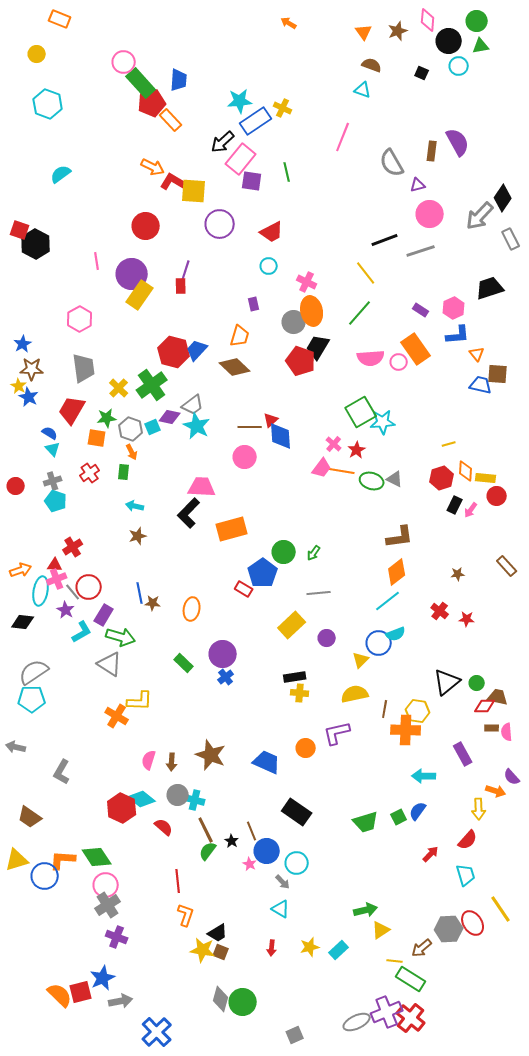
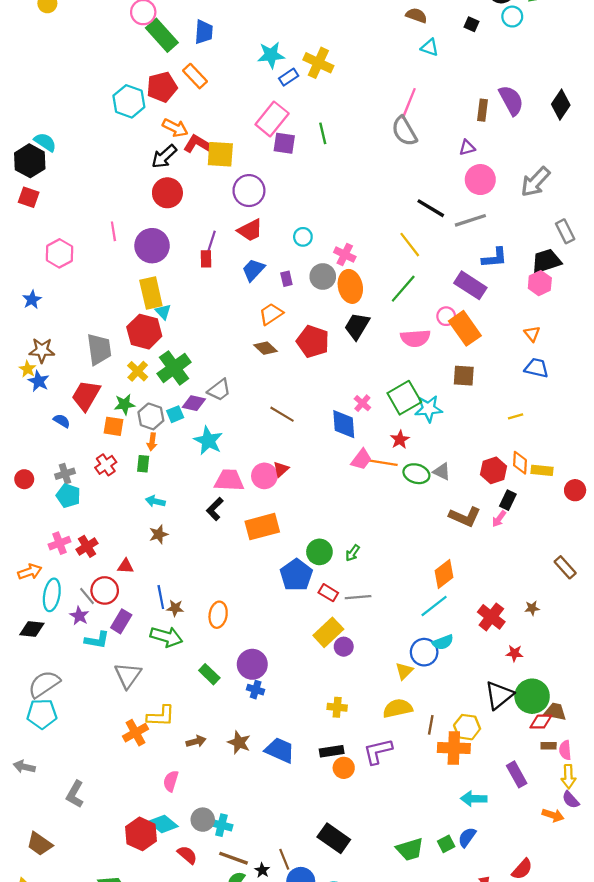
cyan triangle: (363, 90) -> (430, 47), moved
red pentagon: (152, 103) -> (162, 87), moved
cyan hexagon: (48, 104) -> (129, 101), moved
yellow cross: (283, 108) -> (318, 63), size x1.5
blue rectangle: (256, 121) -> (289, 77), size x0.6
pink line: (343, 137) -> (409, 104), moved
black arrow: (223, 142) -> (164, 156), moved
gray semicircle: (392, 163) -> (404, 131), moved
cyan semicircle: (61, 174) -> (45, 142), moved, turned 70
black diamond: (503, 198) -> (561, 105), moved
red trapezoid: (272, 232) -> (250, 230), moved
gray rectangle: (511, 239) -> (565, 231), moved
black line: (385, 240) -> (431, 208), turned 52
black hexagon: (36, 244) -> (30, 161), moved
yellow rectangle: (140, 295) -> (151, 293), moved, turned -48
pink hexagon: (454, 308) -> (540, 283), moved
purple rectangle: (421, 310) -> (470, 285), size x1.8
pink hexagon: (80, 319) -> (59, 253), moved
gray circle: (294, 322) -> (323, 277), moved
blue L-shape: (458, 335) -> (495, 258), moved
orange trapezoid: (240, 336) -> (271, 314), turned -140
blue star: (23, 344) -> (32, 300), moved
blue trapezoid: (197, 350) -> (253, 270), moved
red hexagon: (174, 352) -> (144, 332), moved
red pentagon: (301, 361) -> (313, 342), moved
pink circle: (399, 362) -> (446, 316), moved
brown diamond: (235, 367) -> (265, 348), size x0.7
brown square: (498, 374) -> (464, 376), moved
red triangle: (271, 420) -> (281, 469), moved
cyan star: (197, 426) -> (208, 441), moved
brown line: (250, 427) -> (282, 414), turned 30
blue diamond: (281, 436) -> (344, 424), moved
pink cross: (334, 444) -> (362, 403), moved
yellow line: (449, 444) -> (516, 416), moved
cyan triangle: (53, 449) -> (163, 312), moved
orange arrow: (132, 452) -> (152, 442), turned 35
pink circle: (245, 457) -> (264, 476), moved
red circle: (497, 496) -> (575, 490), moved
pink arrow: (471, 510) -> (499, 519), moved
black L-shape: (189, 513) -> (215, 509), size x0.7
brown L-shape: (400, 537) -> (465, 517), moved, turned 32
red triangle: (55, 565) -> (126, 566), moved
brown star: (458, 574) -> (532, 608), moved
pink cross: (57, 579) -> (59, 543), moved
red rectangle: (244, 589) -> (328, 593), moved
red cross: (440, 611) -> (491, 617), size x1.4
red star: (467, 619) -> (514, 653), moved
cyan L-shape: (82, 632) -> (97, 640), turned 40
green arrow: (121, 637) -> (166, 637), moved
purple circle: (327, 638) -> (344, 647), moved
gray triangle: (110, 664) -> (128, 675), turned 32
blue cross: (226, 677) -> (256, 690), turned -35
black rectangle: (295, 677) -> (332, 751), moved
green circle: (477, 683) -> (532, 696), size x2.0
orange cross: (117, 716) -> (135, 733), turned 30
brown star: (211, 755) -> (239, 742), moved, size x0.7
brown arrow: (172, 762) -> (196, 741), moved, turned -108
blue trapezoid: (267, 762) -> (280, 750), moved
yellow arrow: (479, 809) -> (568, 777), moved
brown line: (206, 830) -> (234, 858), turned -44

